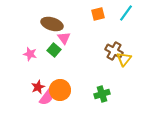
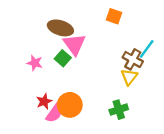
cyan line: (126, 13) -> (147, 49), moved
orange square: (98, 14) -> (114, 16), turned 32
pink triangle: (64, 38) -> (74, 44), size x1.5
yellow triangle: (124, 59) -> (129, 77), moved

